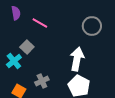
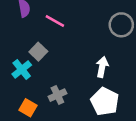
white arrow: (77, 59) -> (102, 67), size x0.7

